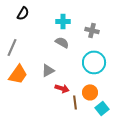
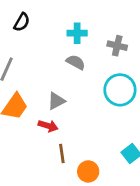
red arrow: (62, 88) -> (48, 126), moved
orange circle: (90, 92) -> (88, 171), moved
brown line: (75, 102) -> (62, 153), moved

